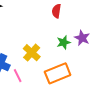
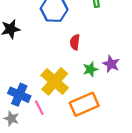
red semicircle: (56, 11) -> (75, 42), moved
yellow cross: (32, 53) -> (55, 81), size x1.4

